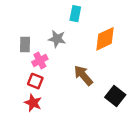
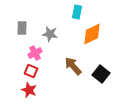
cyan rectangle: (75, 14) -> (77, 12), moved
gray rectangle: (25, 45) -> (22, 28), moved
black square: (115, 96) -> (101, 74), moved

